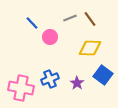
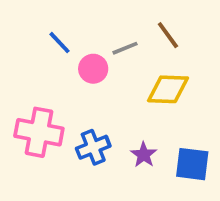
gray line: (70, 18) -> (125, 48), moved
blue square: (103, 75) -> (192, 164), moved, turned -30
pink cross: (21, 88) -> (39, 132), moved

